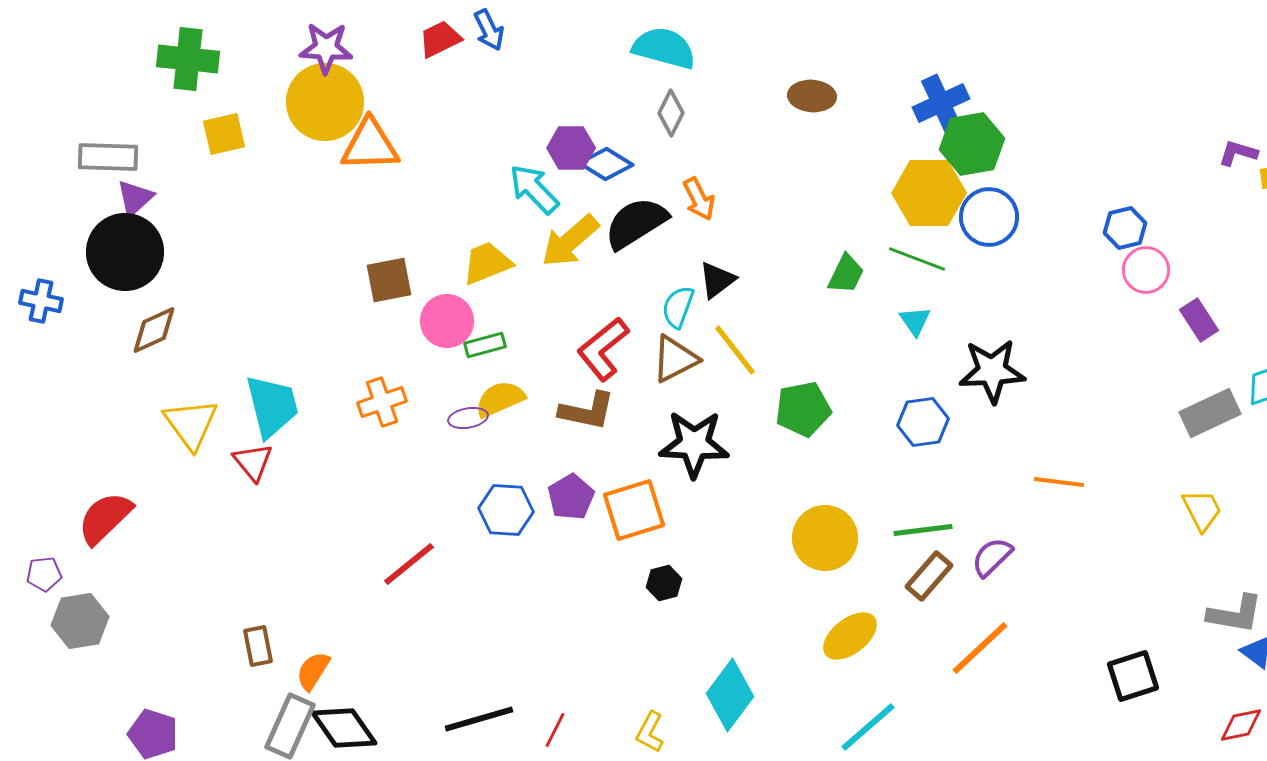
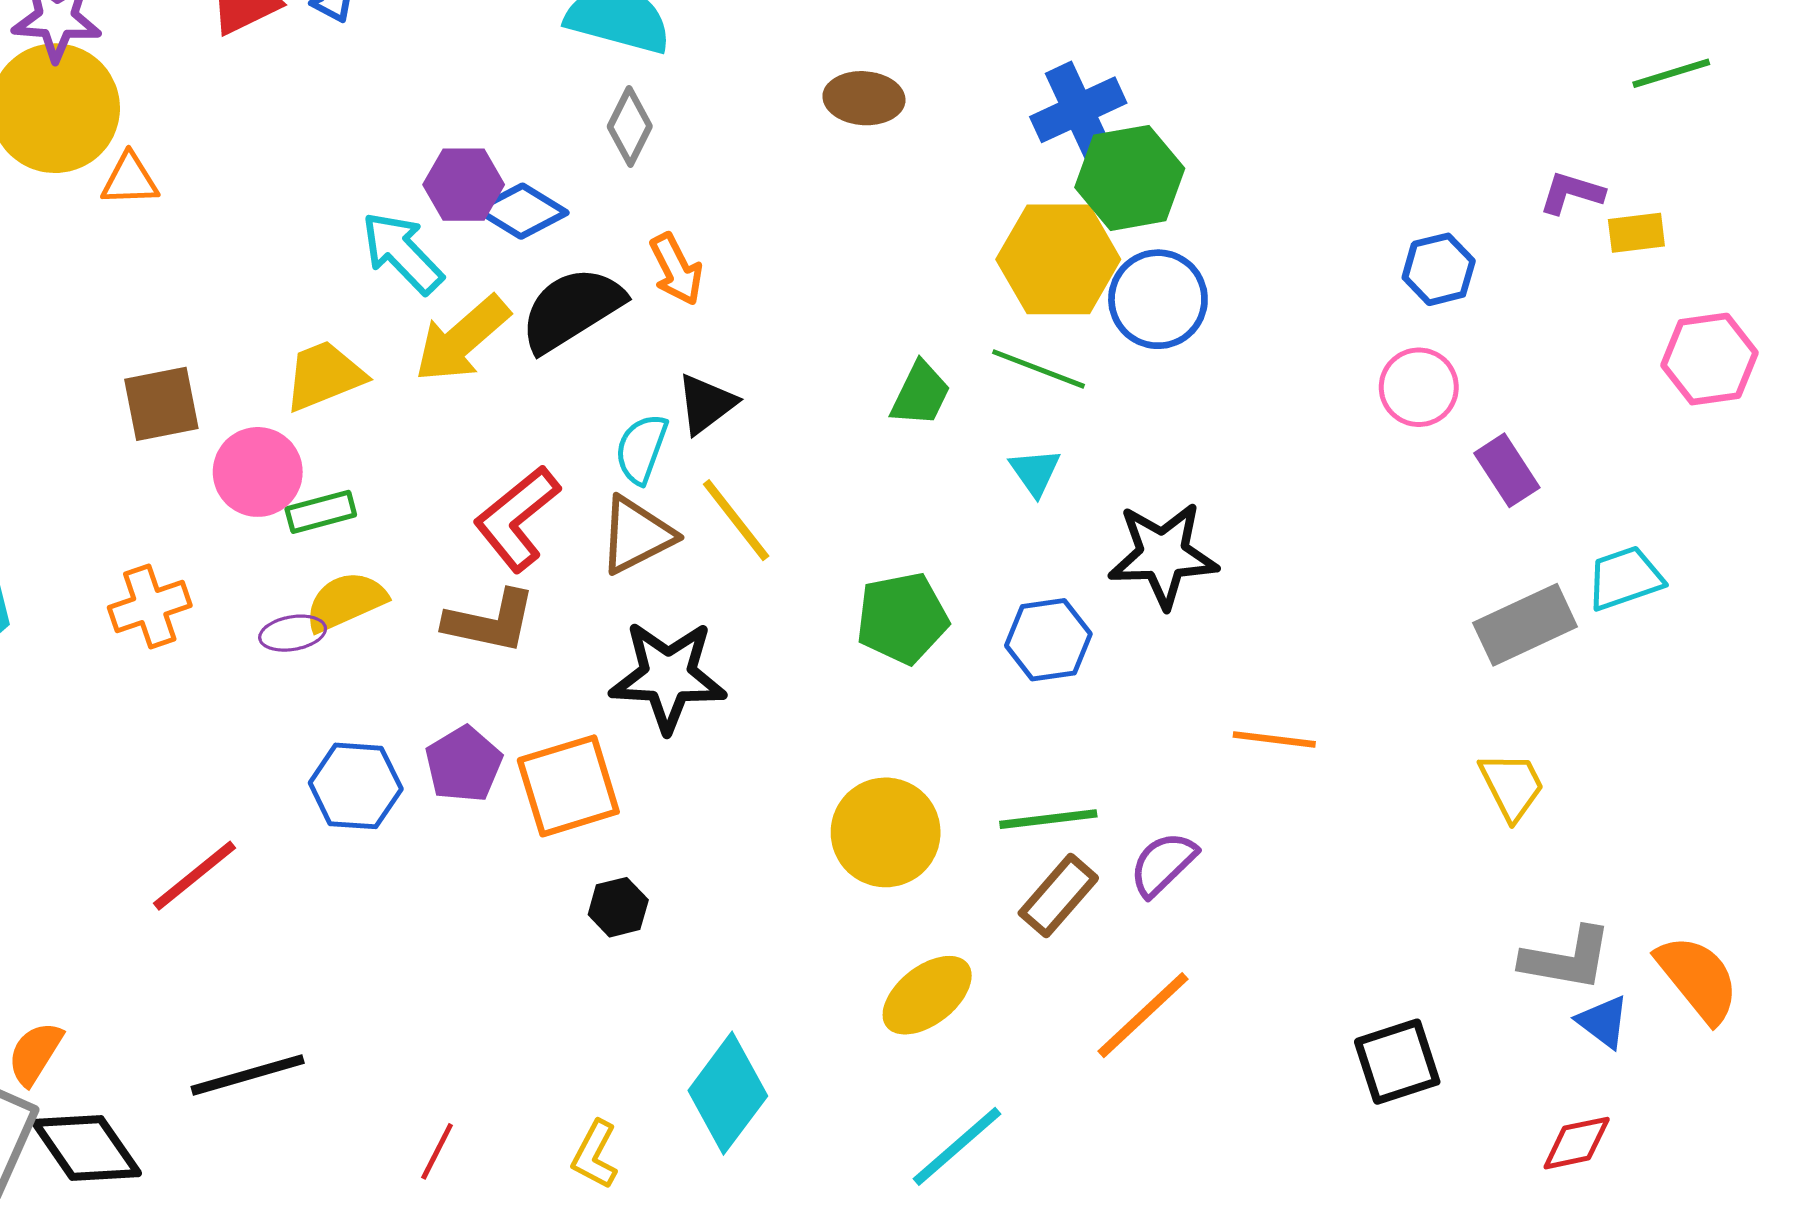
orange triangle: (370, 145) -> (130, 180), size x0.6
blue hexagon: (1125, 228) -> (1439, 269), moved
green pentagon: (803, 409) -> (902, 618), moved
black line: (479, 719) -> (248, 1075), moved

